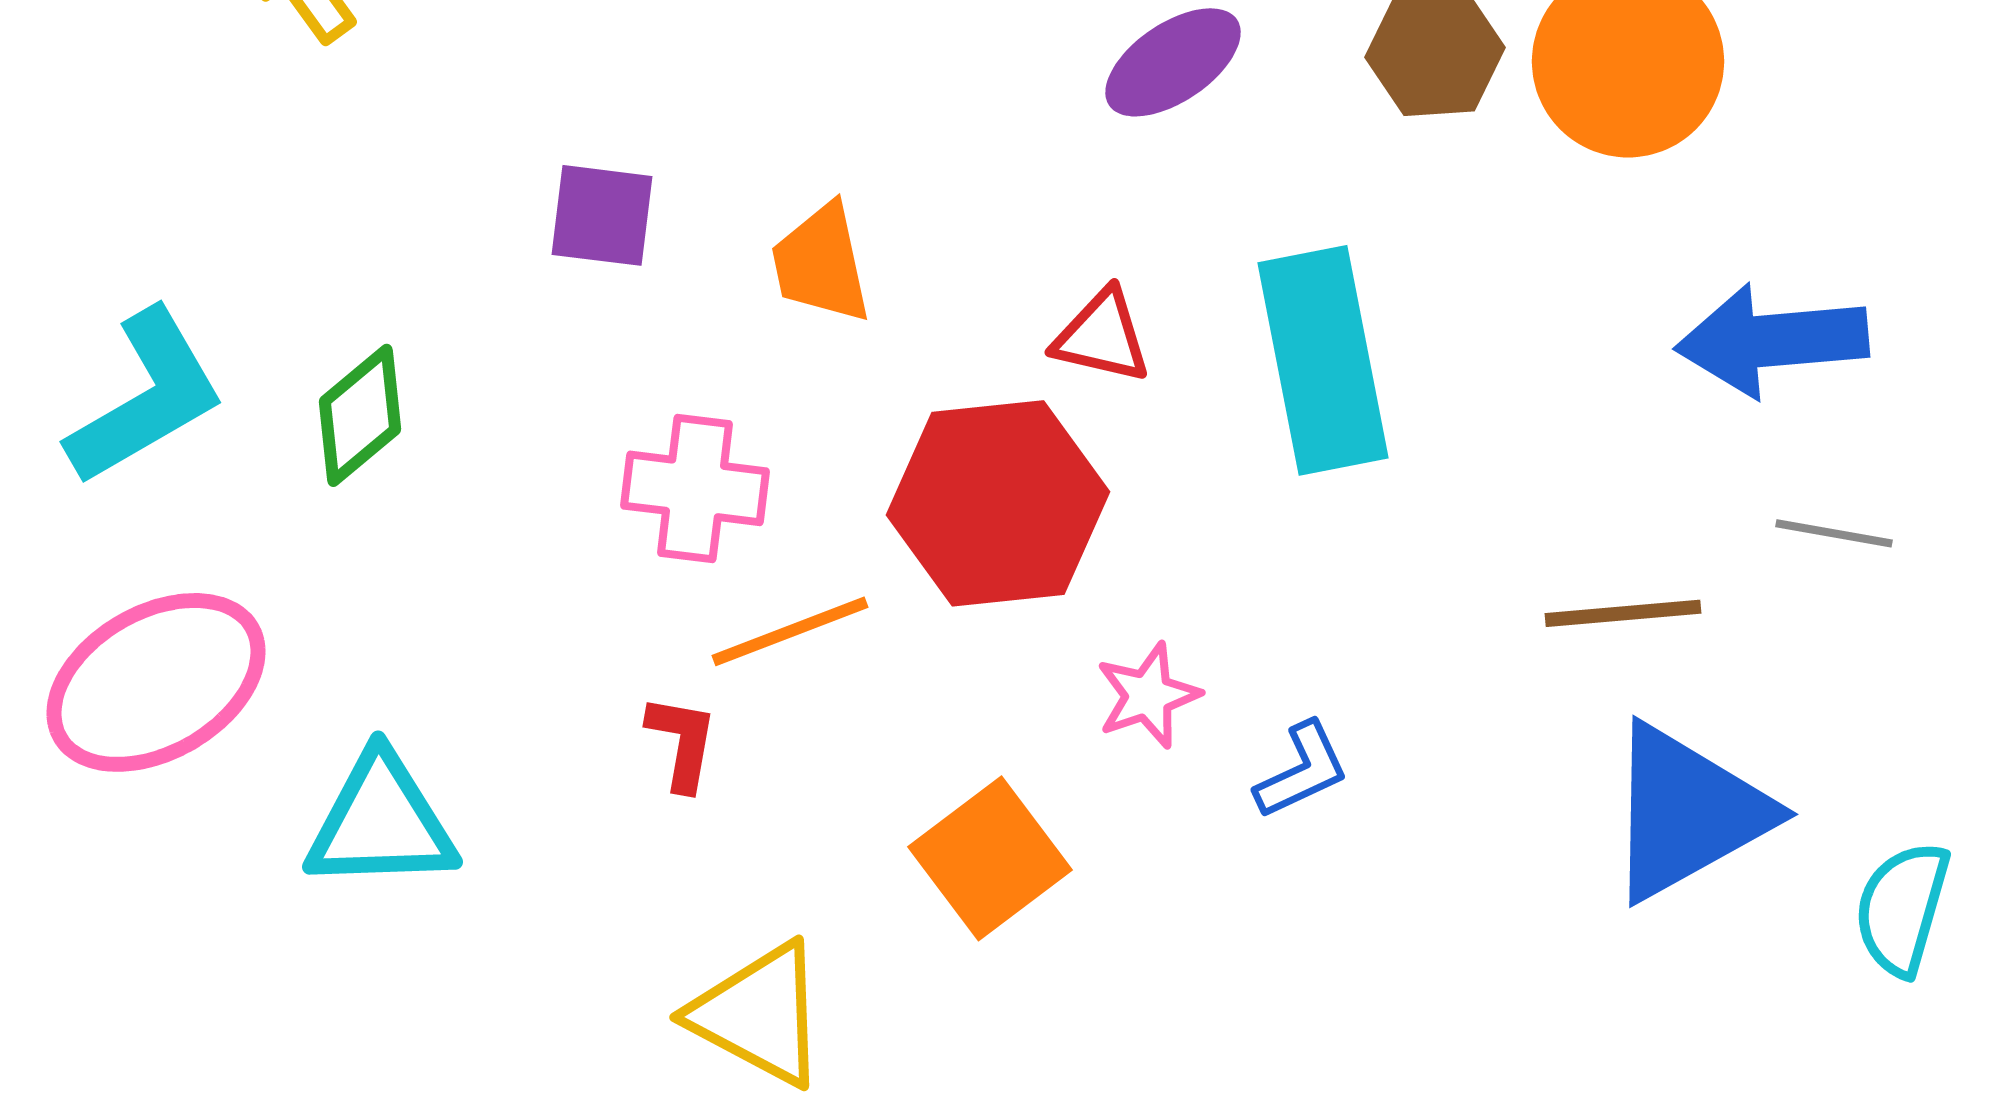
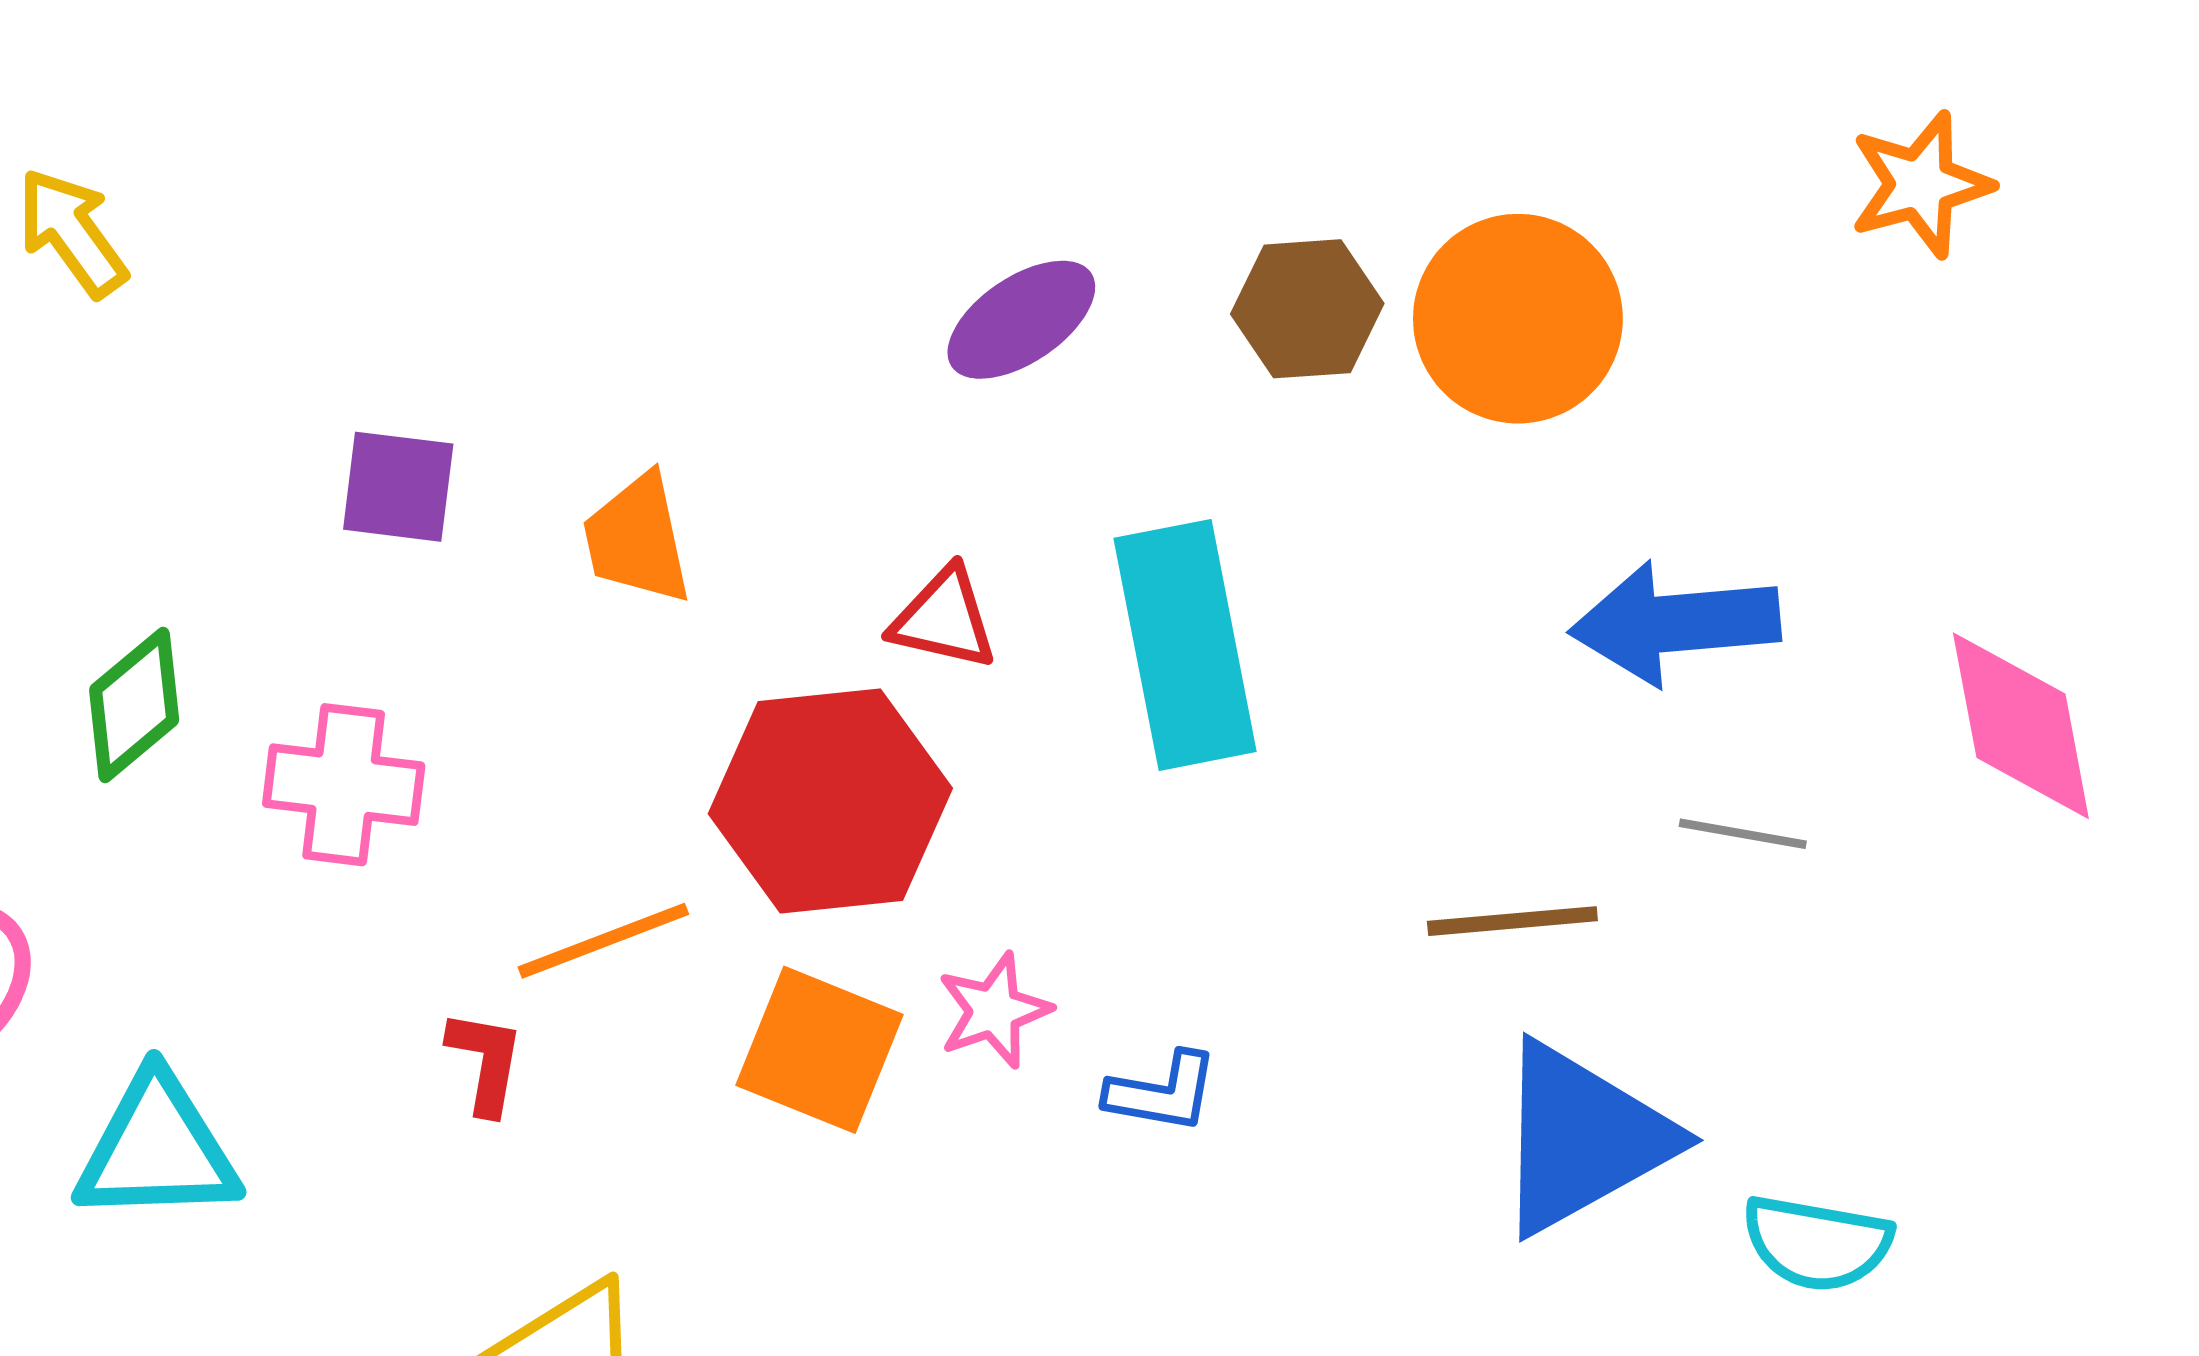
pink cross: (695, 488) -> (344, 785), moved
blue L-shape: (1302, 770) -> (1162, 1092), turned 35
orange square: (990, 858) -> (819, 1050), moved, turned -31
cyan semicircle: (1902, 908) -> (1817, 1243), turned -96

